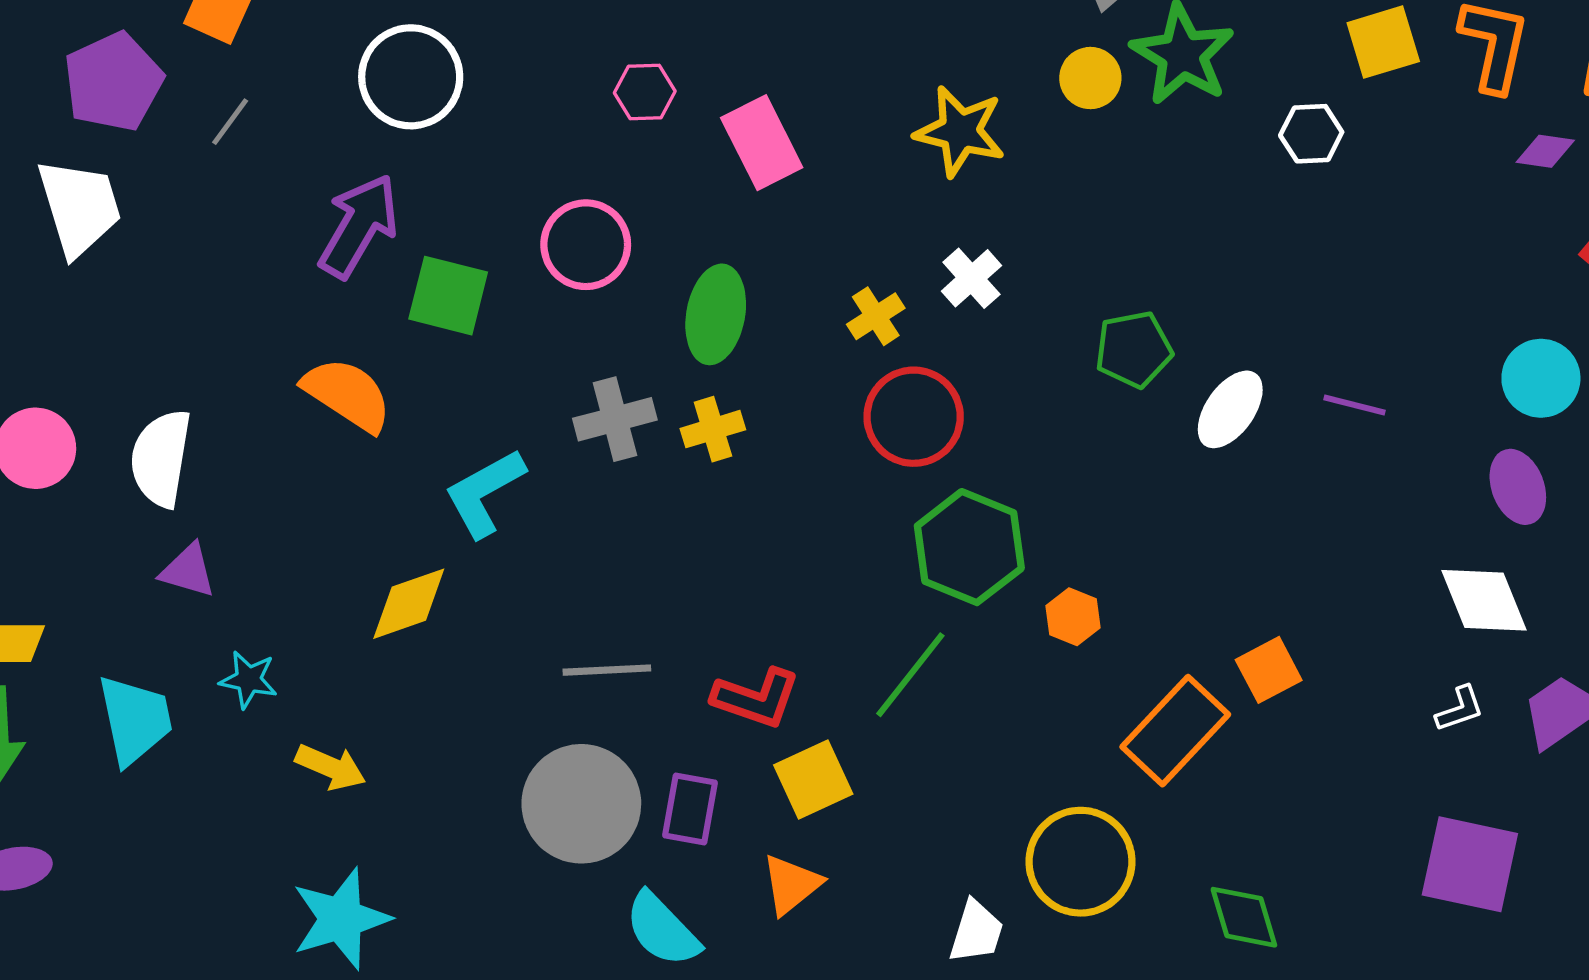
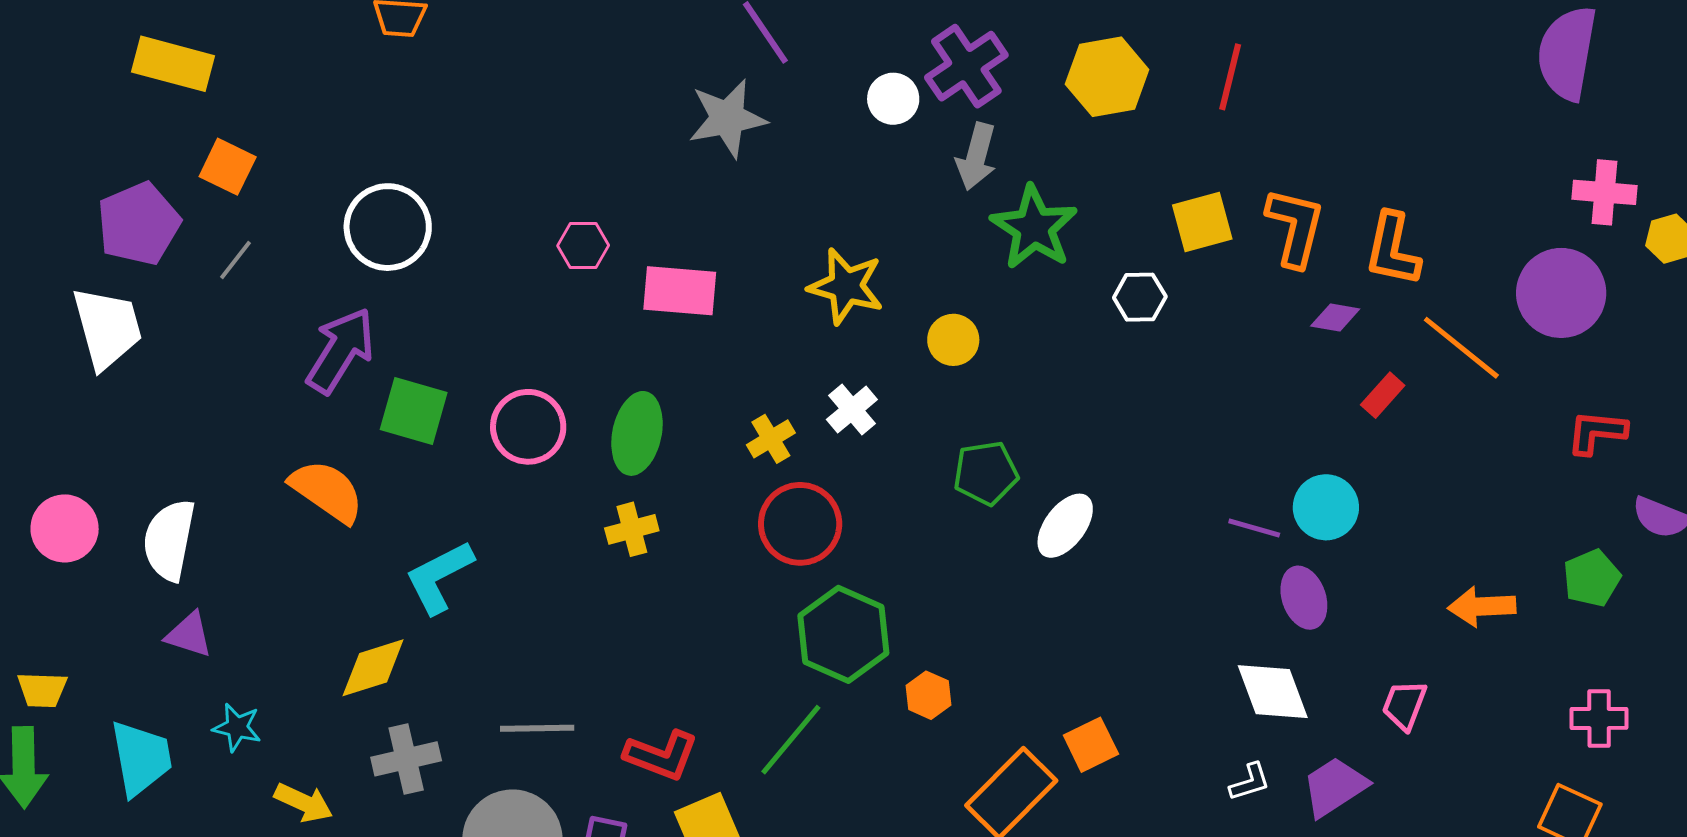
yellow circle: (1090, 78) -> (953, 340), moved
pink rectangle: (762, 143) -> (680, 291), turned -60
pink circle: (586, 245) -> (528, 427), moved
purple line: (1354, 405) -> (1254, 528), moved
gray cross: (615, 419) -> (406, 759), moved

